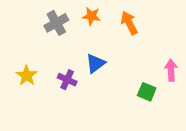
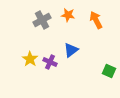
yellow star: (27, 76) -> (30, 59), moved

